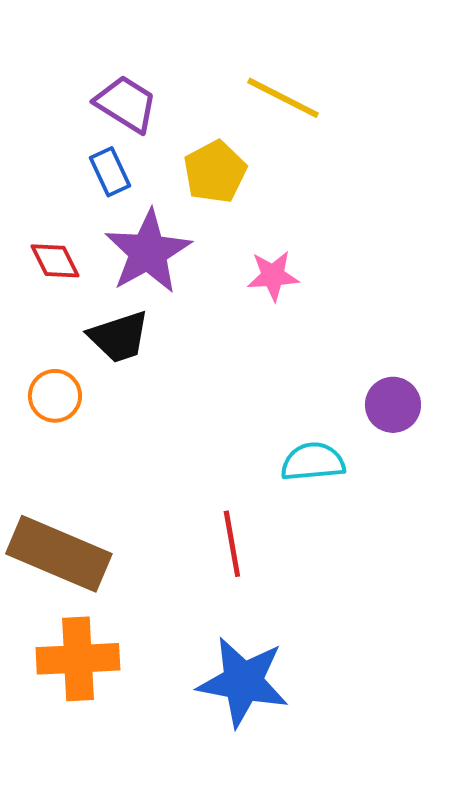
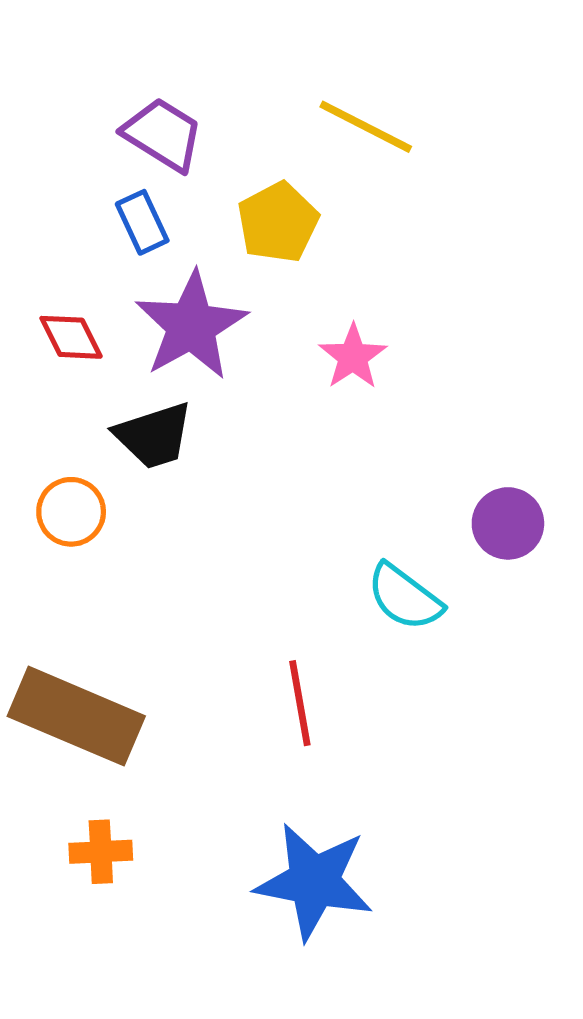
pink star: (273, 276) -> (353, 357), turned -30
cyan semicircle: (313, 462) -> (405, 597), turned -138
orange cross: (78, 659) -> (101, 852), size x0.6

